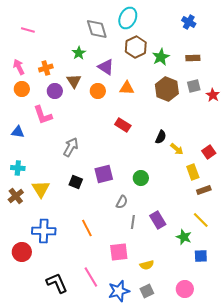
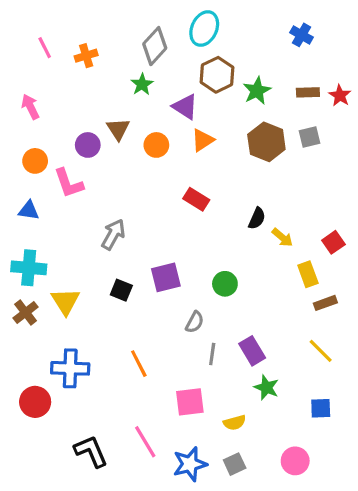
gray diamond: (97, 29) -> (155, 46), turned 60
pink line: (28, 30) -> (45, 48), turned 48
green star: (79, 53) -> (142, 84), moved
purple triangle: (106, 67) -> (185, 107), moved
orange cross: (46, 68) -> (86, 56), moved
orange triangle: (127, 88) -> (203, 140), turned -35
orange circle: (22, 89) -> (35, 161), moved
red star: (213, 95) -> (340, 96), moved
cyan cross: (18, 168) -> (29, 268), size x1.5
green star: (184, 237) -> (266, 387), moved

